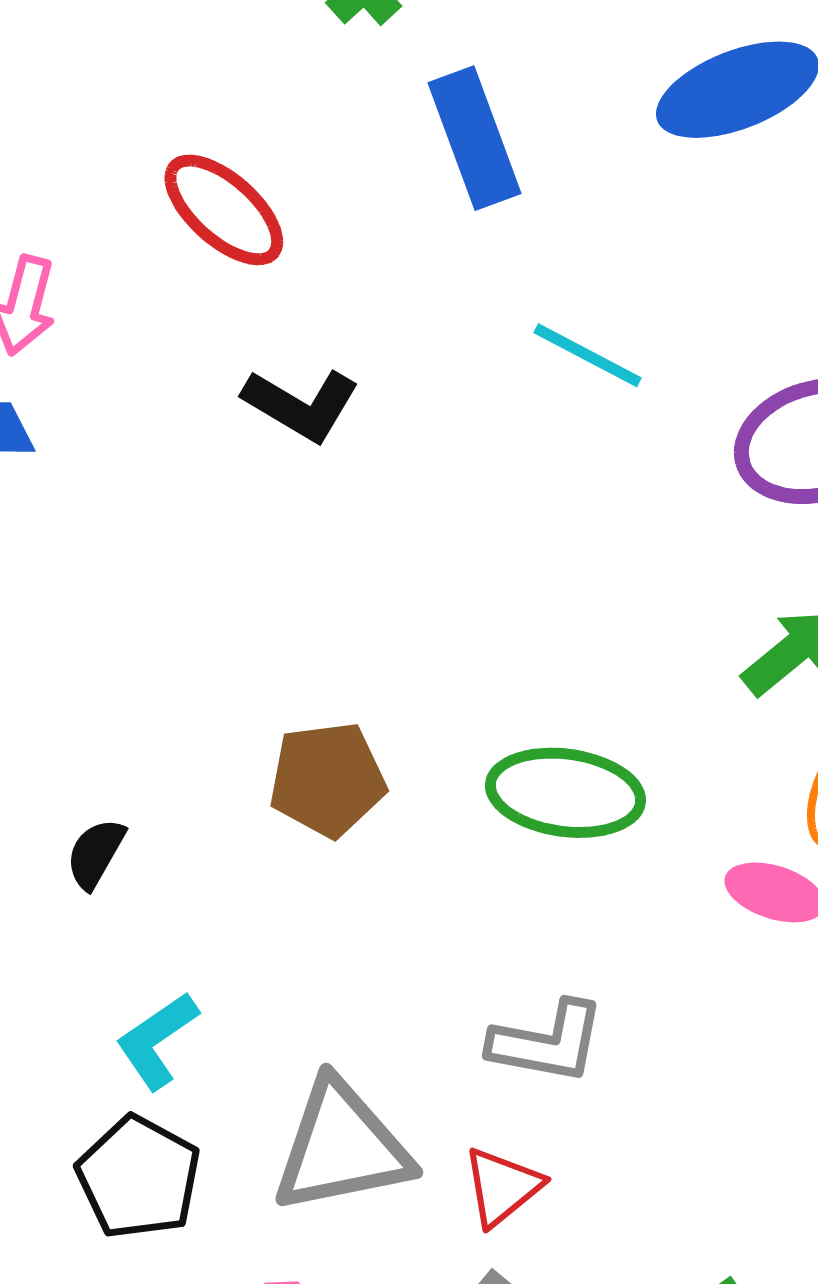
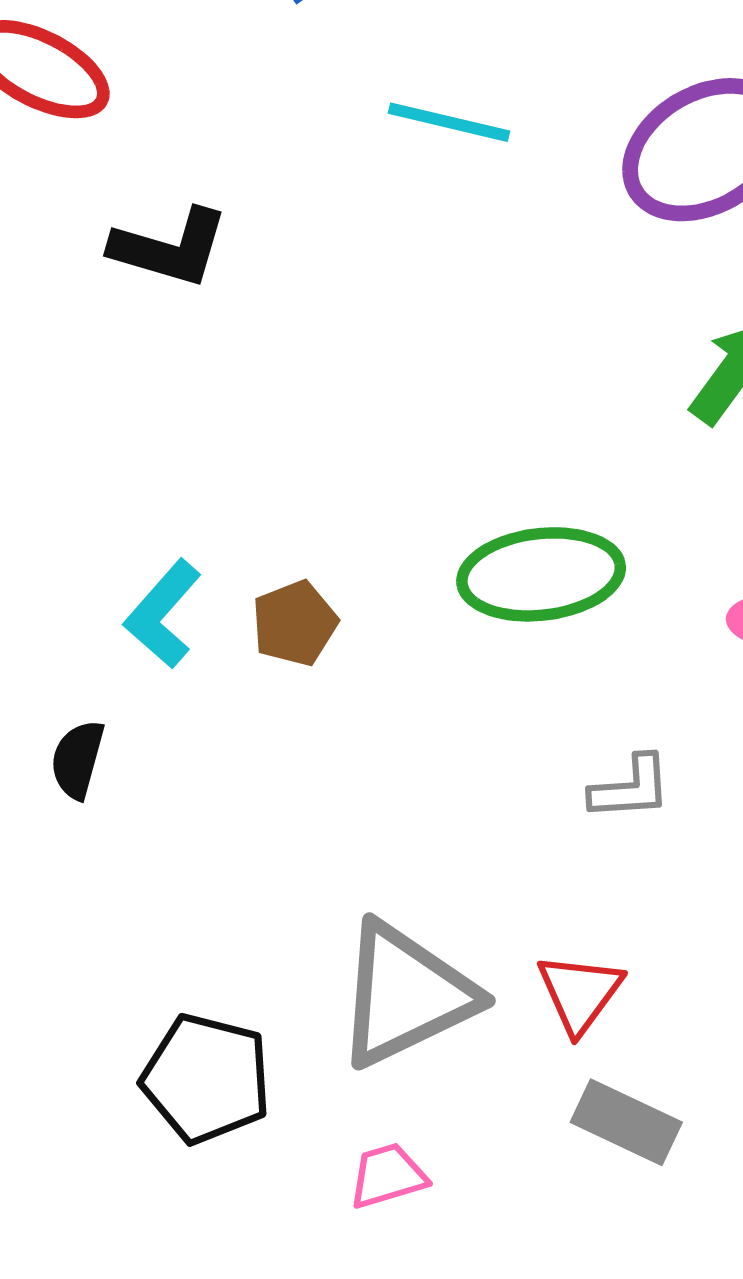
brown pentagon: (327, 779) -> (295, 623), size x0.7
cyan L-shape: (157, 1040) -> (163, 614), moved
gray L-shape: (547, 1042) -> (631, 788), moved, size x0.7

